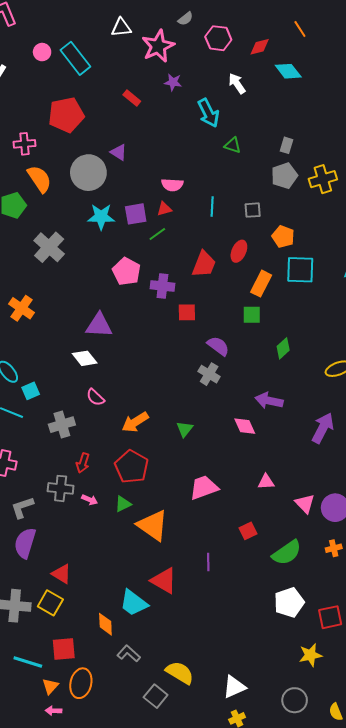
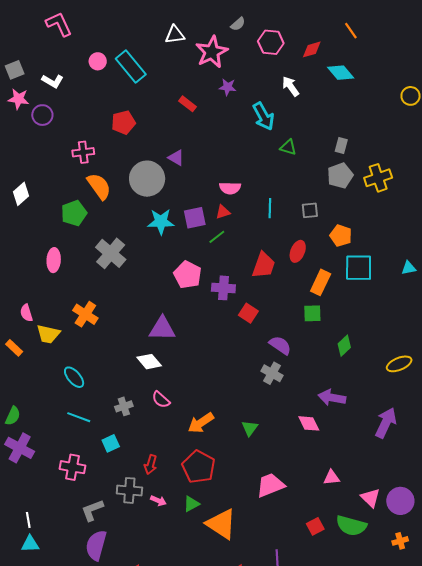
red pentagon: (66, 115) -> (123, 122), size x0.7
red square: (187, 312) -> (248, 313), turned 36
cyan square: (31, 391) -> (111, 443), moved
gray cross: (62, 425) -> (124, 406), moved, size x0.7
green semicircle: (287, 553) -> (351, 526), moved, turned 52

